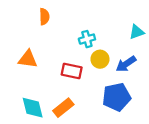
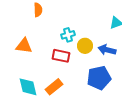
cyan cross: (87, 39) -> (68, 35), moved
blue arrow: (126, 64) -> (107, 50), turned 48

